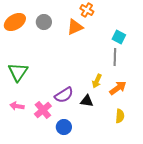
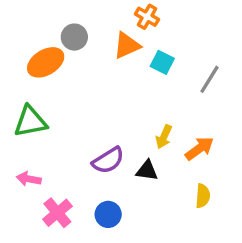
orange ellipse: (15, 22) -> (46, 62), moved
cyan square: (119, 37) -> (162, 62), moved
gray line: (115, 57) -> (209, 79), moved, turned 30
green triangle: (18, 72) -> (30, 122), turned 45
pink cross: (43, 110) -> (57, 213), moved

